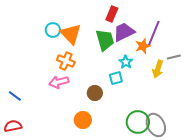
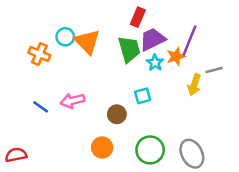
orange cross: (66, 61) -> (39, 54), moved
cyan star: (126, 62) -> (155, 63), moved
blue line: (15, 96) -> (41, 107), moved
green circle: (138, 122) -> (150, 150), moved

